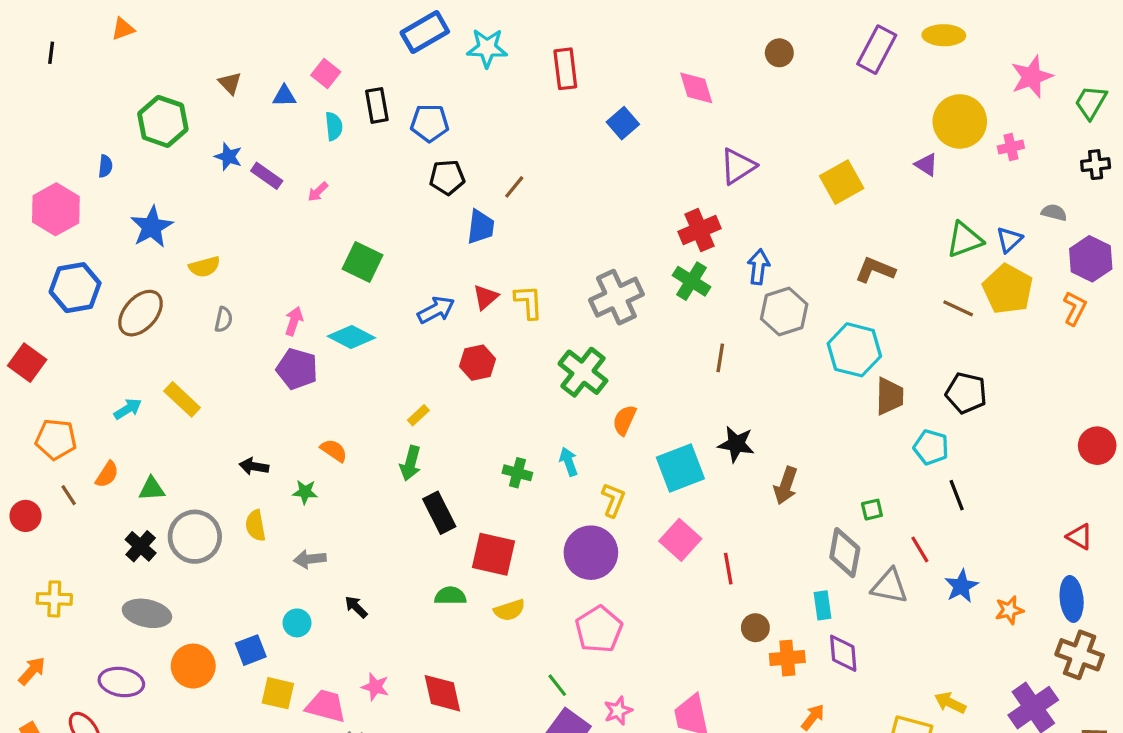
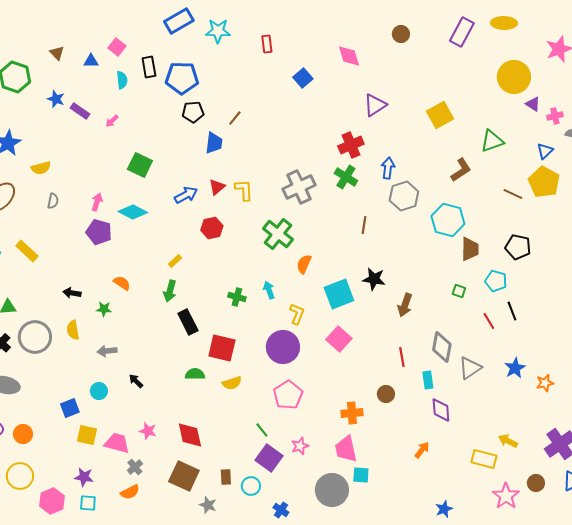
red rectangle: (565, 69) -> (267, 44), size x0.7
blue pentagon: (430, 123) -> (182, 78), size x1.4
pink cross: (1011, 147) -> (555, 116), moved
purple triangle: (926, 165) -> (533, 104), moved
green triangle: (965, 240) -> (492, 141), moved
brown L-shape: (875, 270) -> (461, 170), turned 125
green square: (872, 510) -> (459, 291), moved, turned 32
red line: (920, 549) -> (489, 321), moved
red line: (728, 569) -> (402, 357), moved
gray triangle: (890, 586) -> (470, 368), turned -45
orange cross: (787, 658) -> (352, 413), moved
orange circle: (193, 666) -> (23, 434), moved, size x0.7

